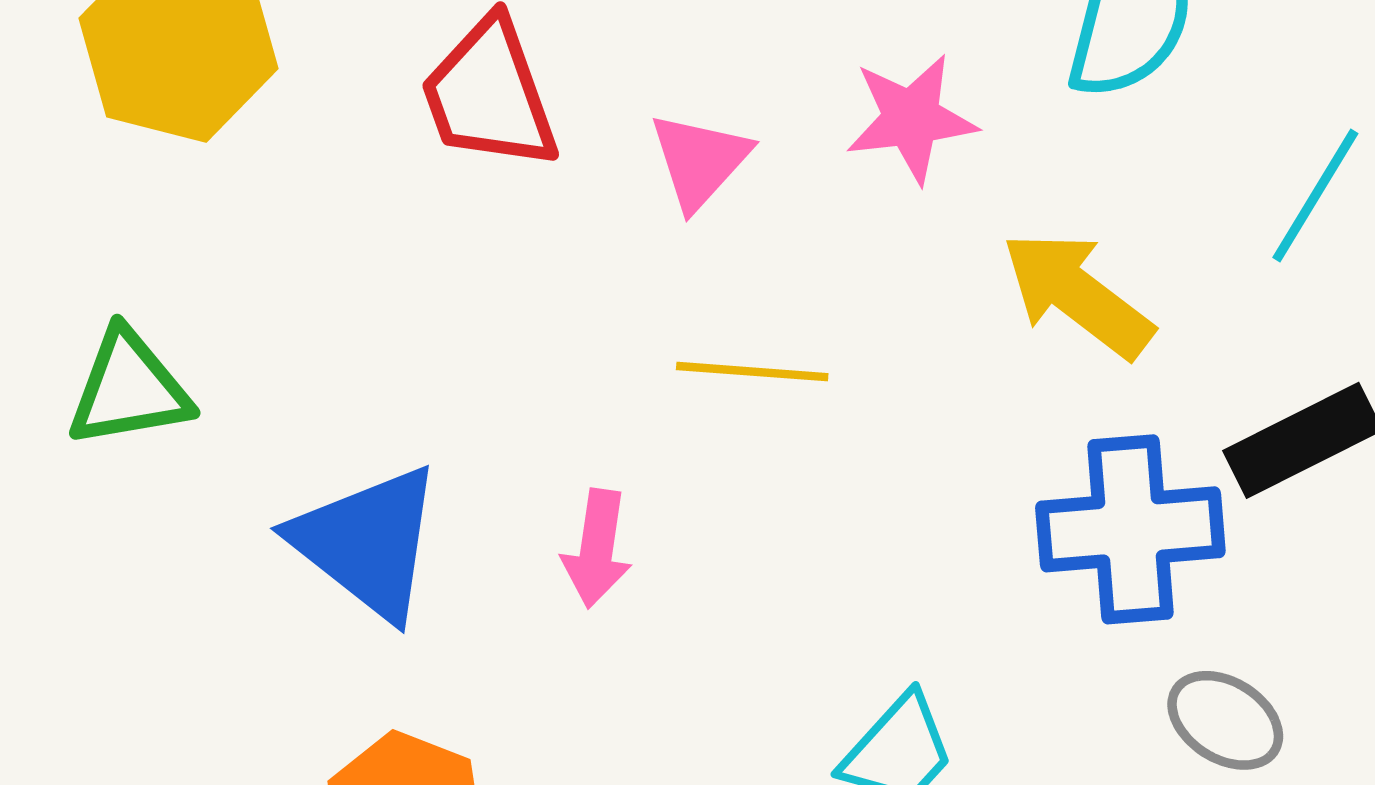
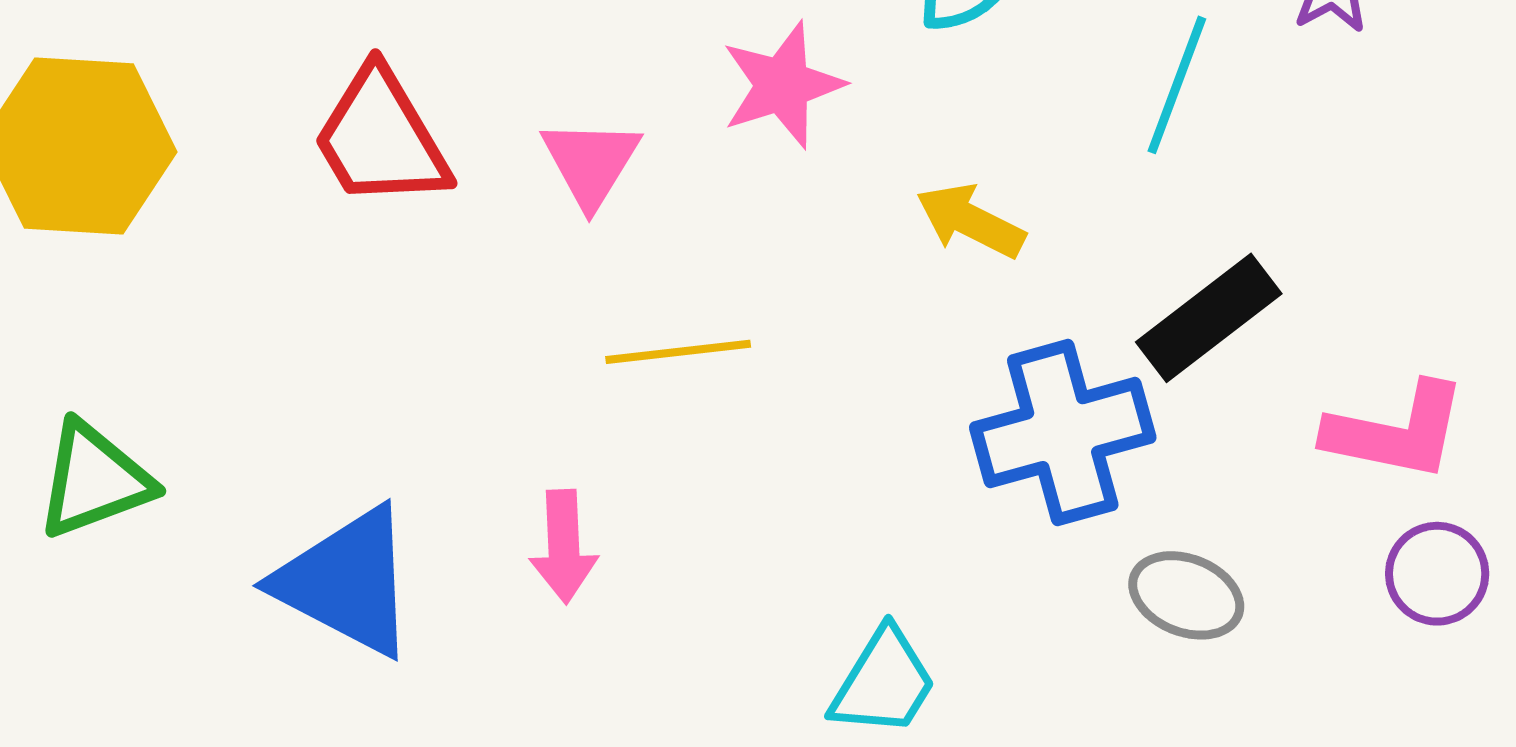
yellow arrow: (1077, 294) -> (970, 221), size x0.7

